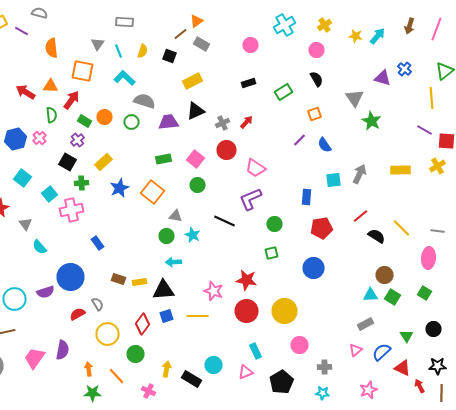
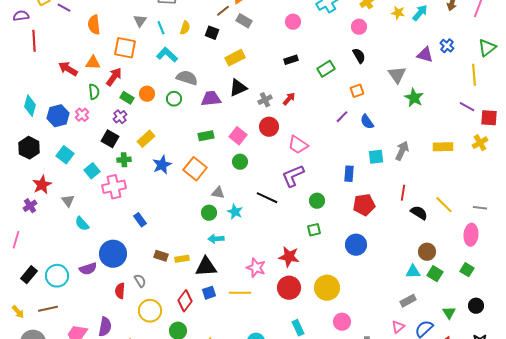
red line: (360, 216) -> (403, 193), turned -42
red semicircle: (78, 314) -> (120, 291), turned -56

